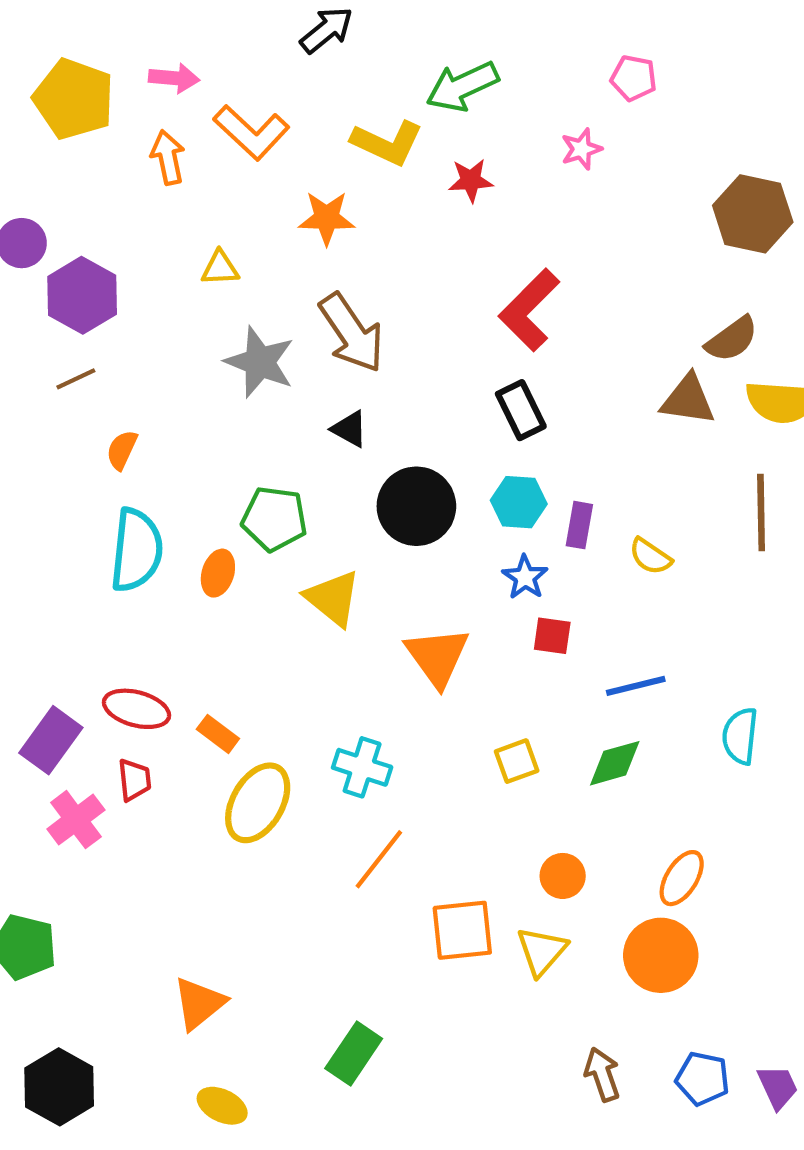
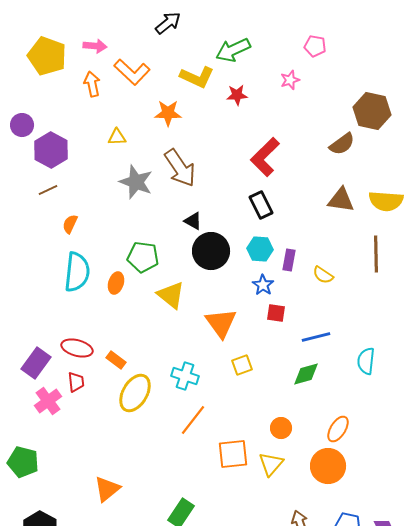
brown semicircle: (732, 339) -> (342, 144), moved
black triangle: (350, 429) -> (193, 221), moved
yellow square: (517, 761) -> (242, 365), moved

